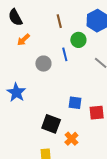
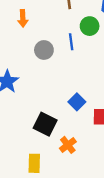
orange arrow: (23, 40) -> (23, 18), turned -56
blue square: (75, 103) -> (77, 102), turned 32

